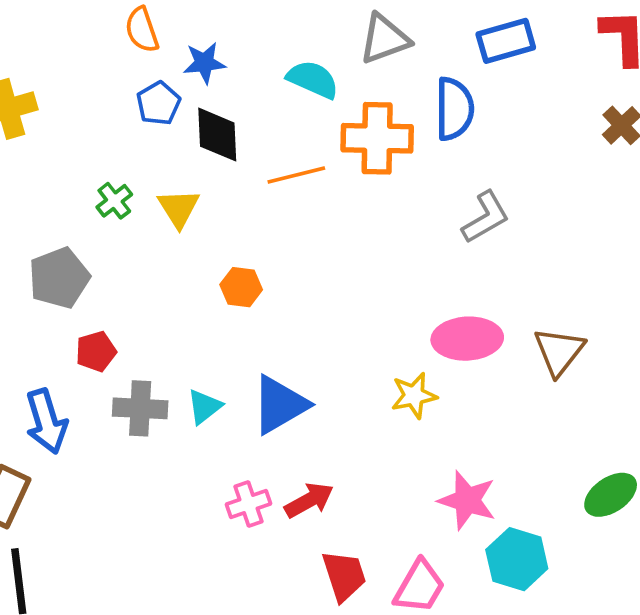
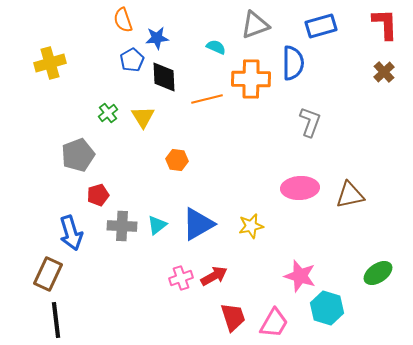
cyan semicircle: (313, 79) -> (216, 47), size x0.7
gray L-shape: (486, 217) -> (310, 122), turned -40
brown triangle: (559, 351) -> (350, 195), turned 40
yellow star: (414, 396) -> (251, 226), moved

